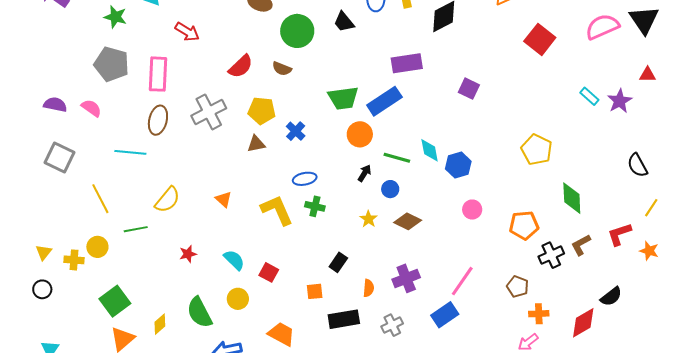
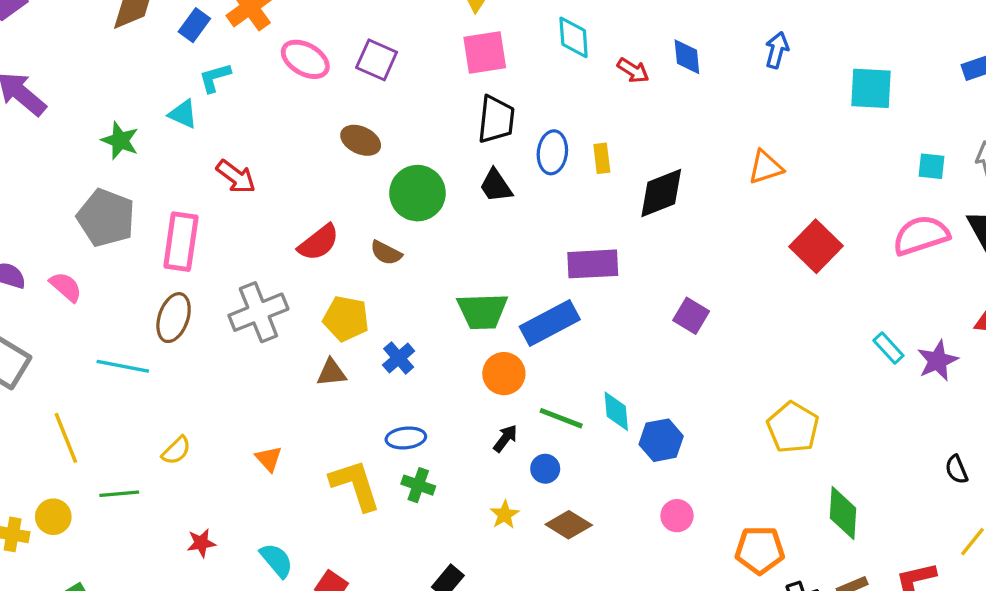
black semicircle: (637, 165) -> (956, 469), size x0.7
yellow semicircle: (167, 200) -> (176, 450), size x0.7

